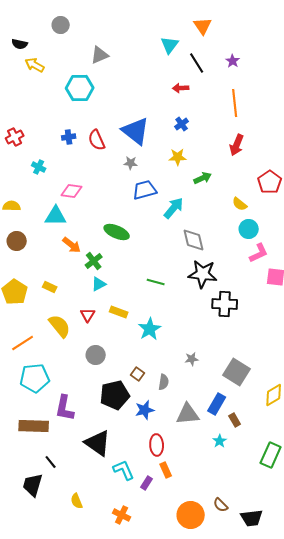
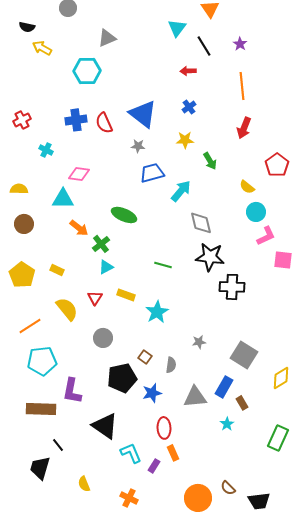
blue cross: (69, 137) -> (76, 120), size x1.5
green arrow: (203, 178) -> (210, 161), turned 84

